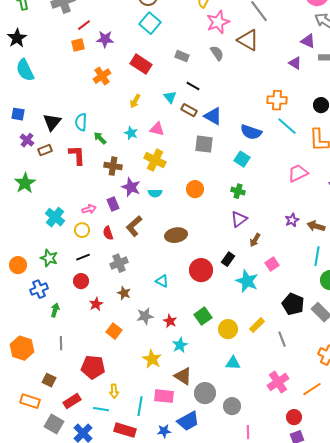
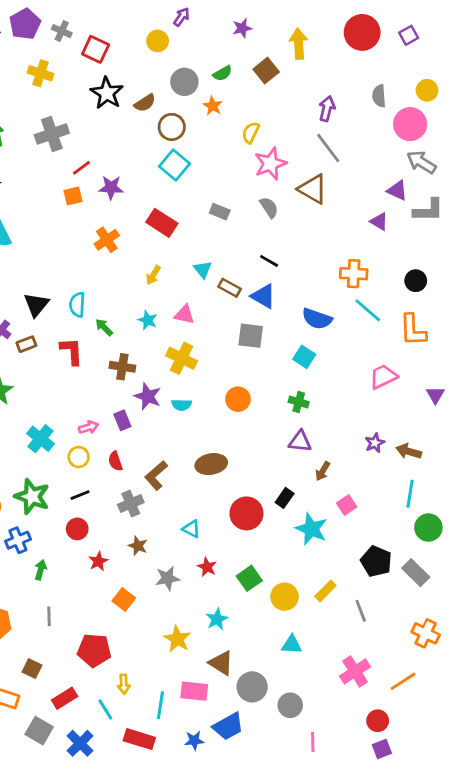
black line: (193, 86) -> (269, 261), moved
purple triangle: (239, 219) -> (300, 441), turned 42
brown L-shape: (134, 226) -> (156, 475), moved
green star: (49, 258) -> (32, 496), size x1.4
red star: (170, 321) -> (207, 567), moved
cyan line: (101, 409) -> (105, 709), turned 49

